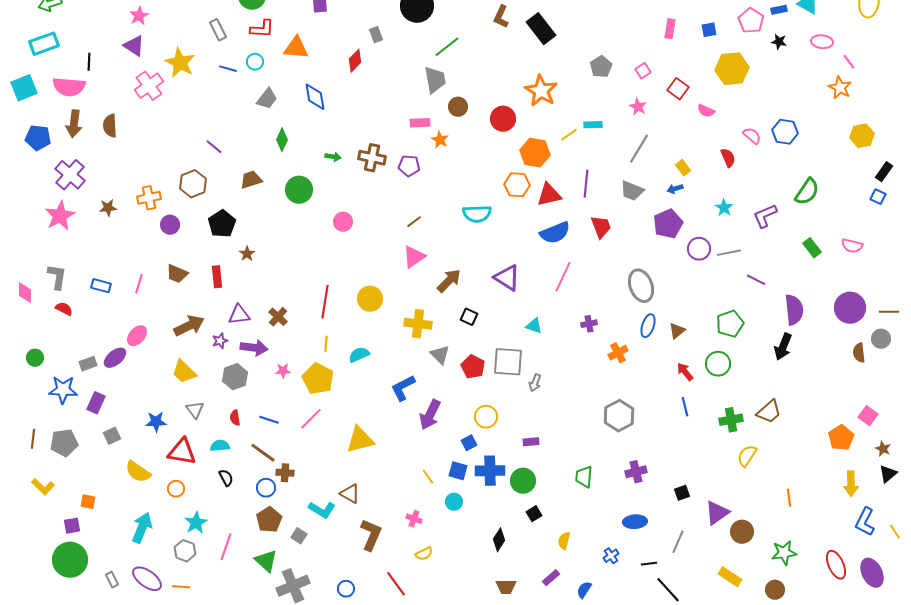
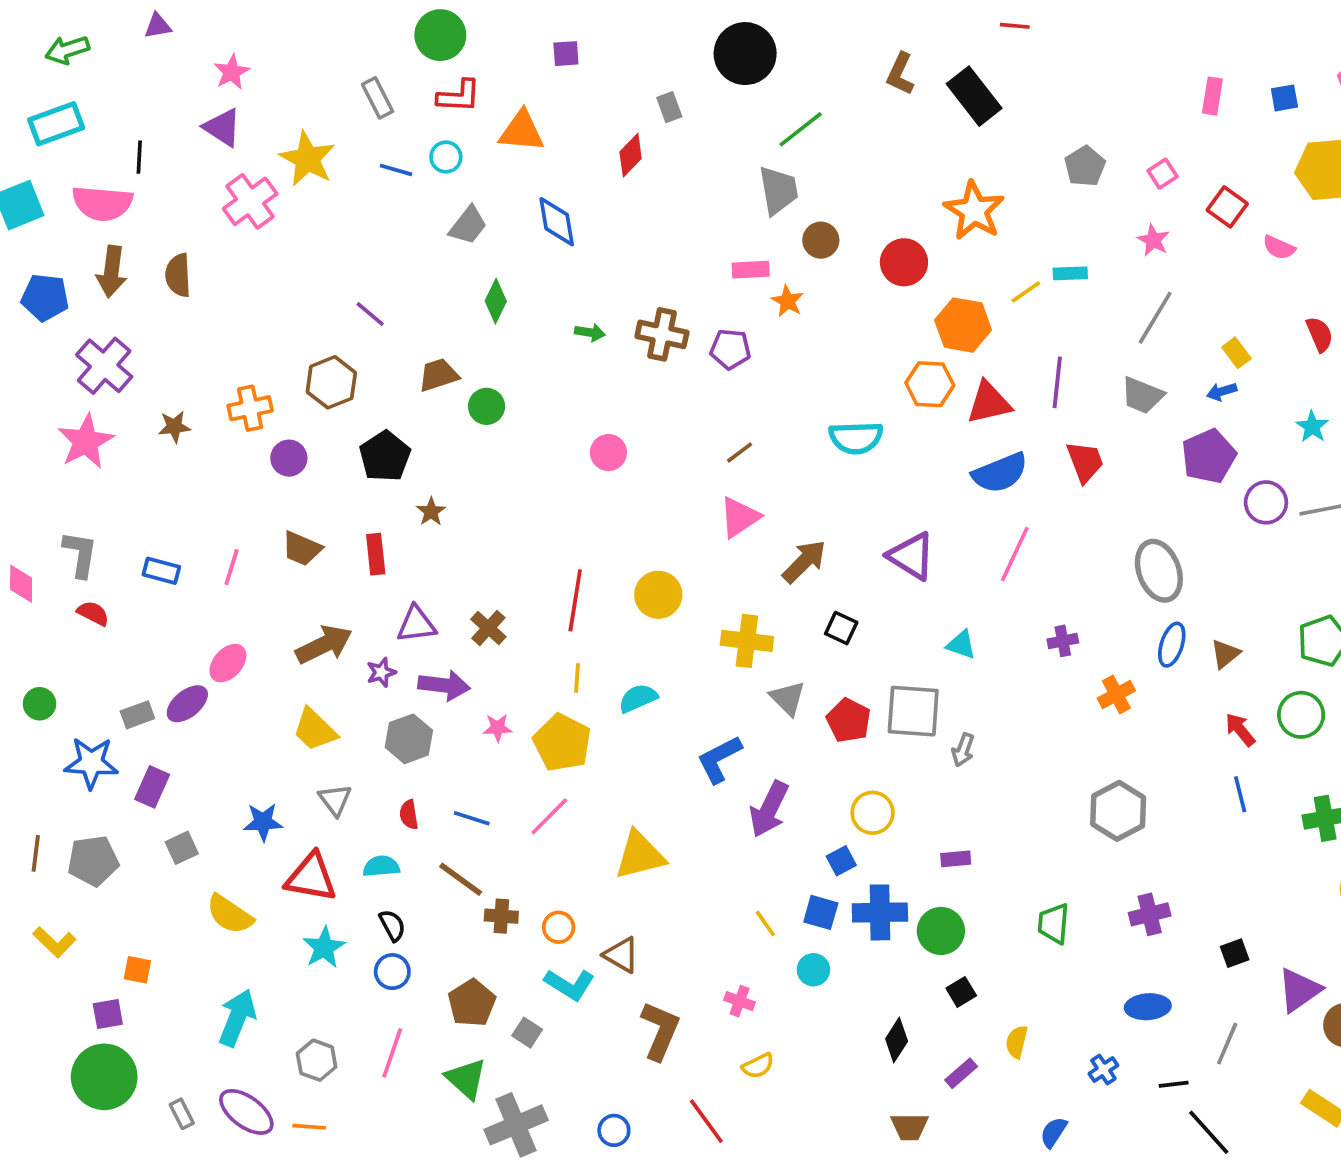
green circle: (299, 190) -> (487, 406), moved, size x0.7
blue circle: (266, 488) -> (392, 972), moved
orange circle: (176, 489) -> (559, 927), moved
cyan star: (196, 523) -> (324, 948), moved
purple rectangle: (551, 578) -> (961, 1073), moved

